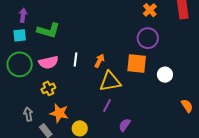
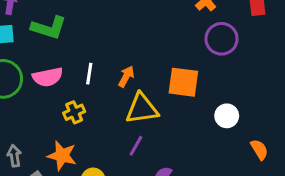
purple circle: (148, 38) -> (222, 39), moved
white circle: (165, 75) -> (227, 116), moved
yellow cross: (48, 88) -> (74, 112), moved

